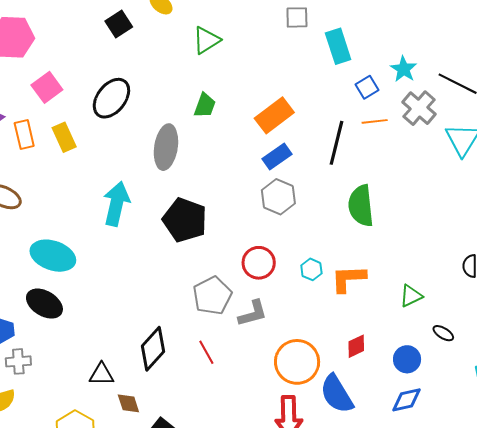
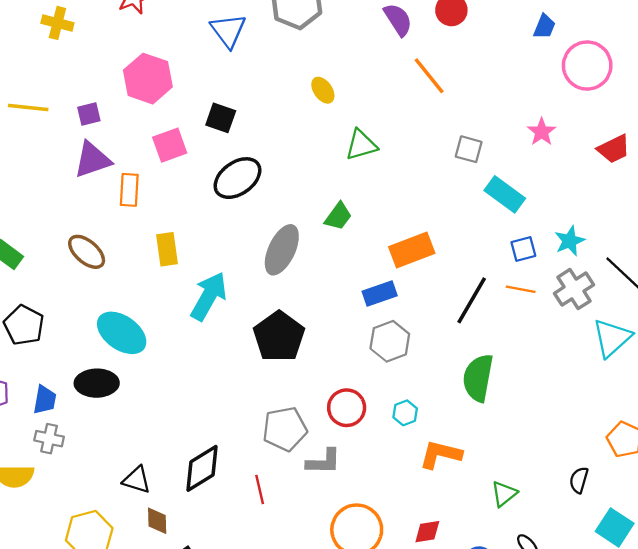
black square: (119, 24) -> (221, 118), moved, turned 36
cyan rectangle: (338, 46) -> (505, 194), turned -52
yellow rectangle: (64, 137) -> (167, 249), moved
blue rectangle: (277, 156) -> (380, 293), moved
cyan hexagon: (311, 269) -> (405, 413), moved
green triangle: (411, 296) -> (504, 494), turned -30
black ellipse: (44, 304) -> (97, 383), turned -48

